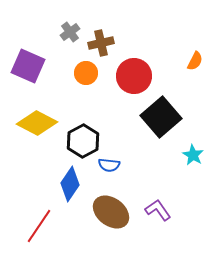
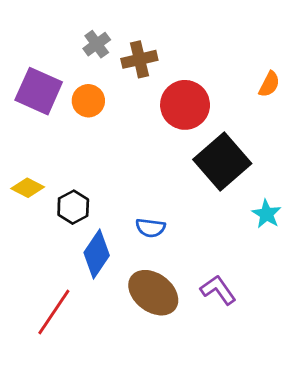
orange circle: (86, 73) -> (88, 101), moved
yellow diamond: (37, 123) -> (28, 188), moved, size x0.6
black hexagon: (83, 141) -> (73, 207), moved, size x0.7

